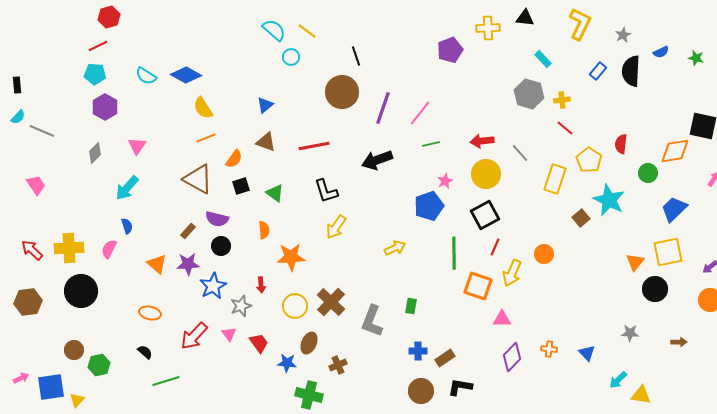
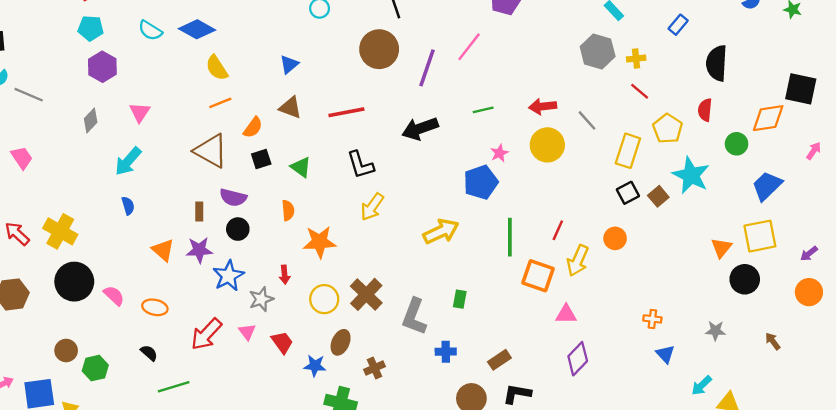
black semicircle: (631, 71) -> (717, 63), moved
pink line: (420, 113) -> (469, 47), moved
black square: (485, 215) -> (628, 193), moved, size x0.7
brown rectangle: (188, 231) -> (199, 212), turned -42
yellow cross: (69, 248) -> (60, 231), turned 32
yellow arrow: (395, 248) -> (441, 231), size x1.4
pink semicircle: (109, 249) -> (114, 296), moved, turned 108
brown arrow: (679, 342) -> (773, 341), turned -126
orange cross: (549, 349) -> (652, 319), moved
blue cross: (418, 351) -> (446, 352), moved

